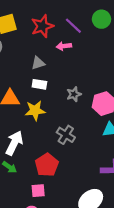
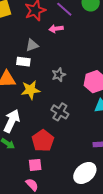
white rectangle: (39, 84) -> (23, 62), moved
gray star: (74, 94) -> (59, 75), moved

